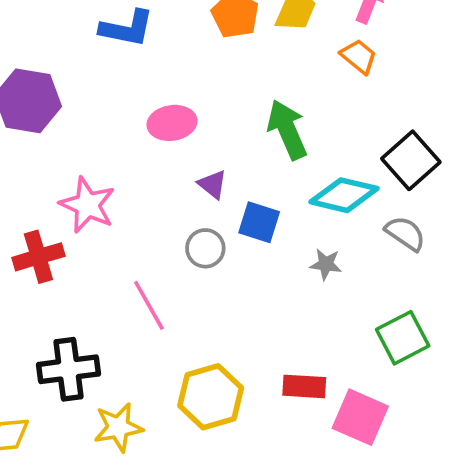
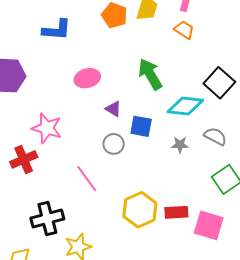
gray semicircle: (405, 233) -> (215, 136), moved
yellow hexagon: (211, 397) -> (140, 210), moved

